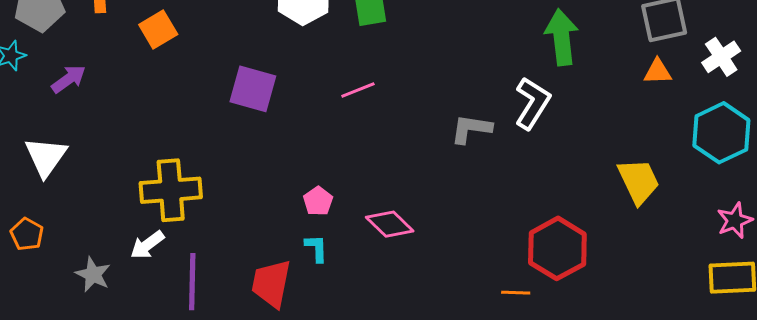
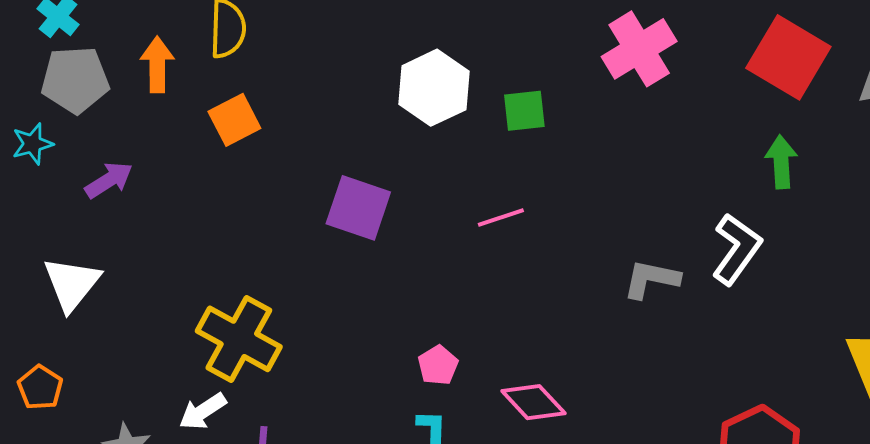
green arrow: (562, 37) -> (781, 162), size x0.7
yellow cross: (171, 190) -> (239, 339), turned 30

